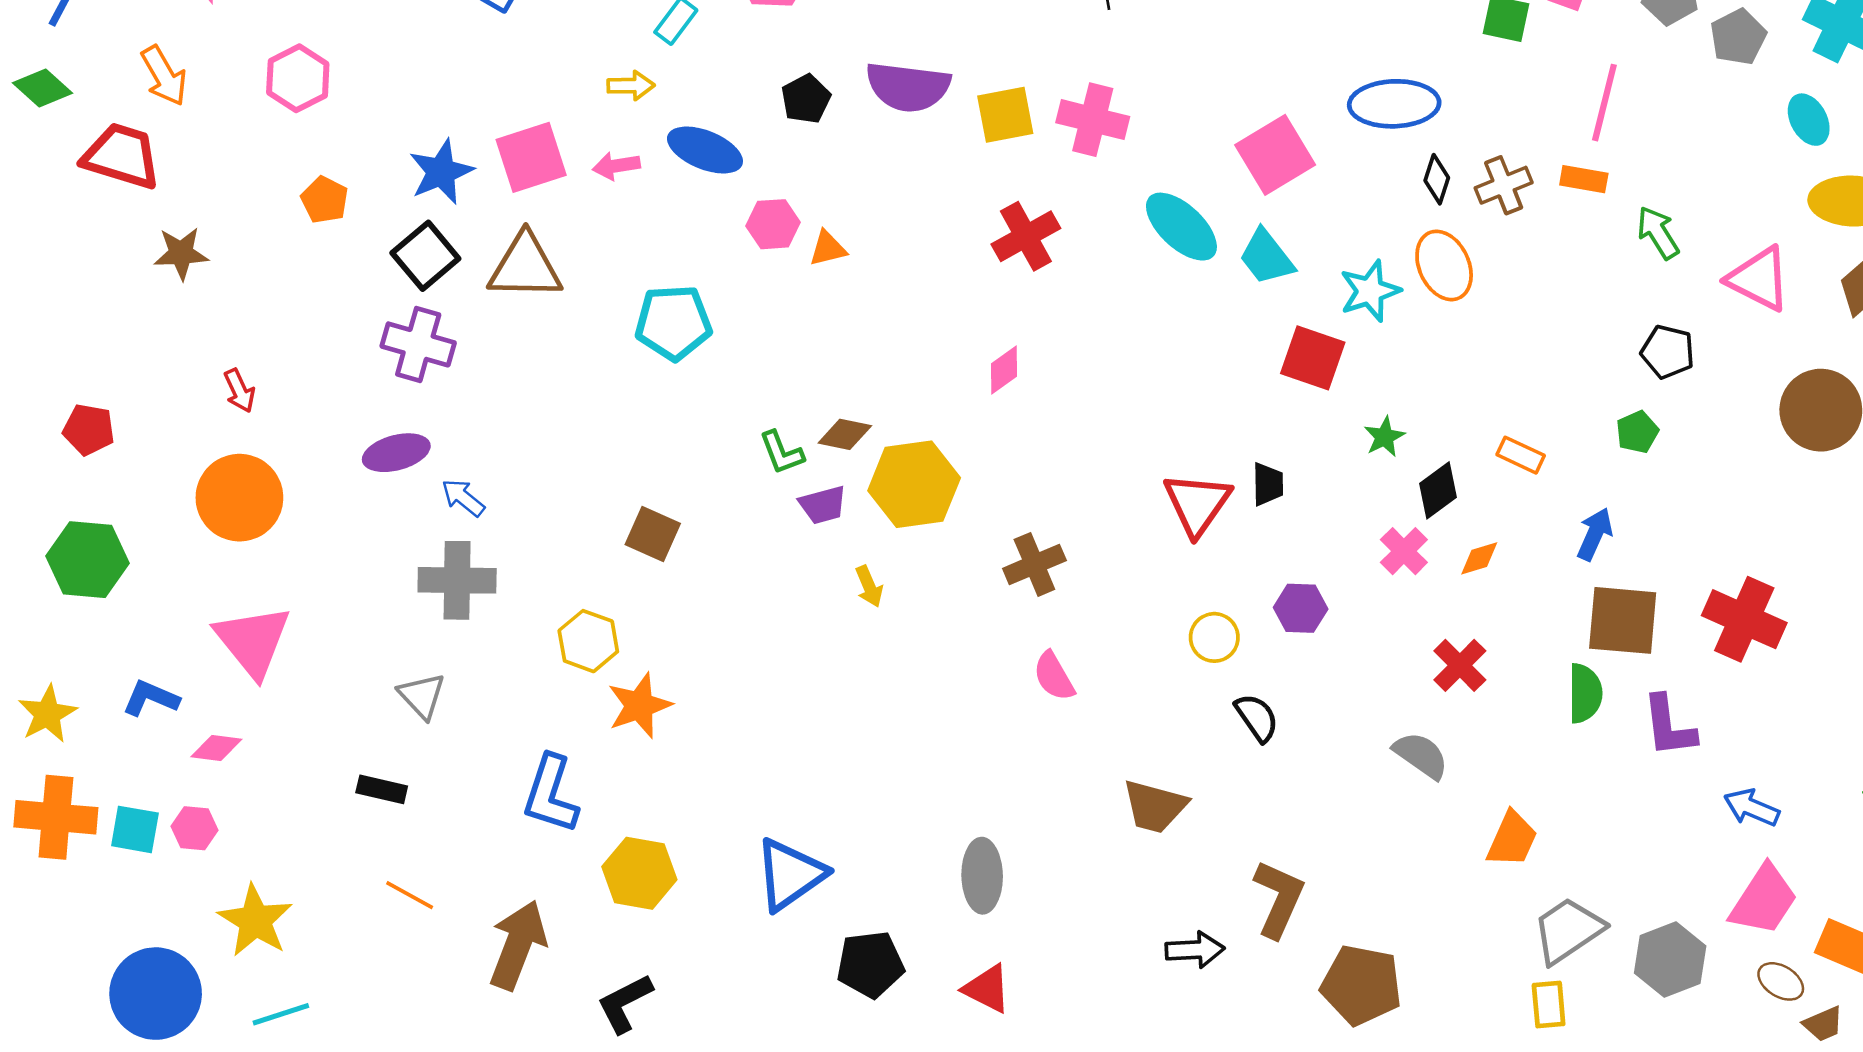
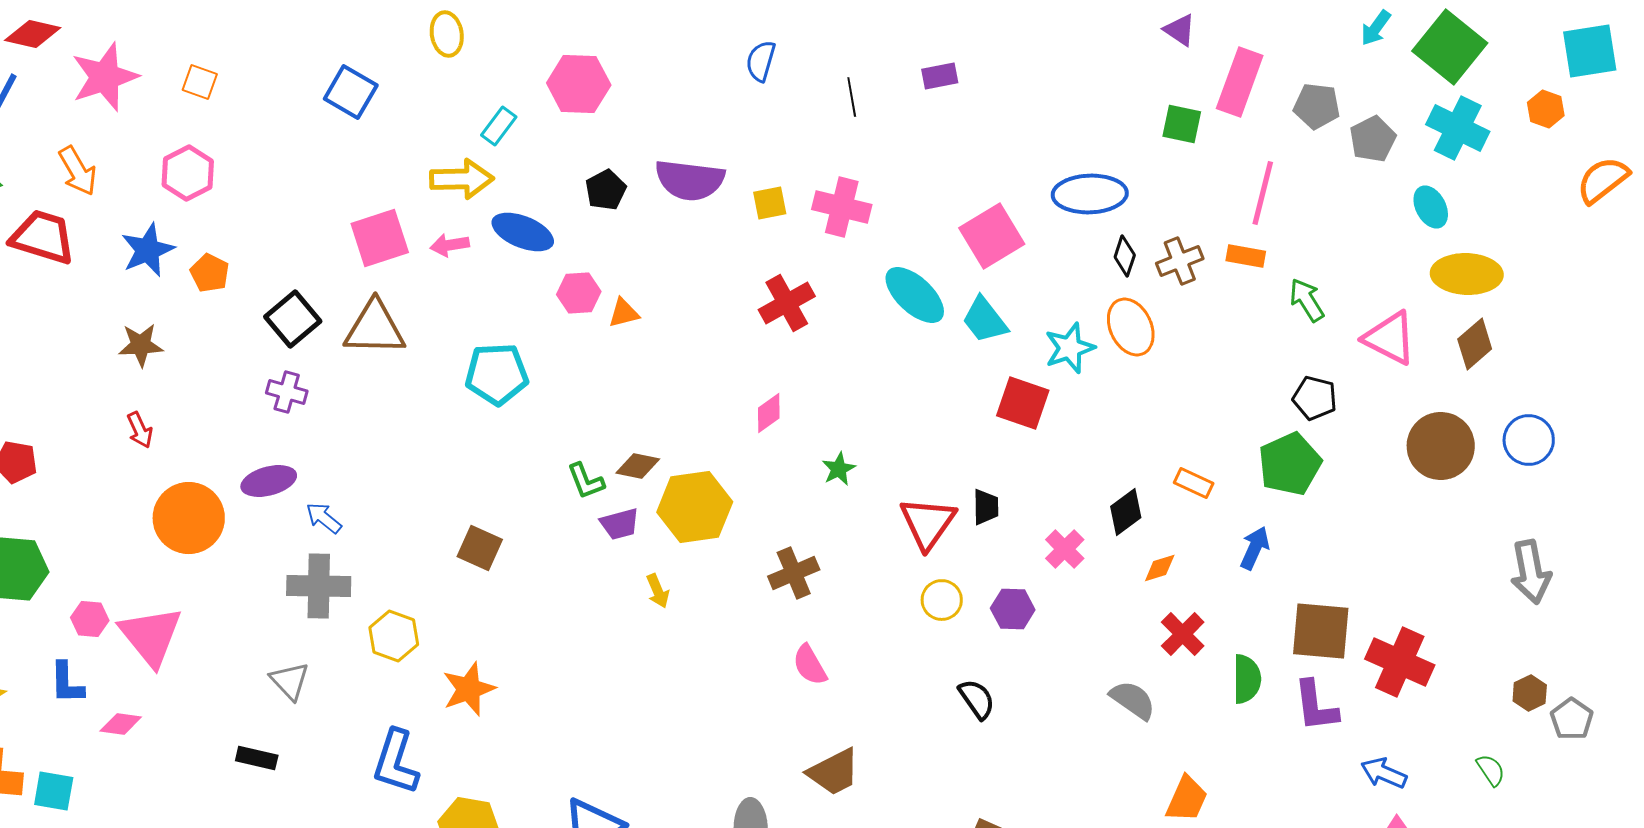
yellow arrow: (631, 86) -> (462, 179), size x1.6
yellow square: (1005, 115) -> (770, 203), size x0.7
blue star: (441, 172) -> (148, 250), moved
brown star: (181, 253) -> (141, 345), moved
purple cross: (418, 344) -> (287, 392), size x0.7
green pentagon: (1637, 432) -> (1290, 464), size x1.8
green star: (1384, 437) -> (839, 469), moved
orange circle: (239, 498) -> (189, 518), moved
pink cross: (1404, 551) -> (1065, 549), moved
red cross: (1744, 619) -> (1400, 662), moved
brown square: (1623, 620) -> (1321, 631), moved
yellow circle: (1214, 637) -> (942, 600), moved
yellow hexagon: (588, 641) -> (394, 636), moved
red cross: (1460, 665) -> (1183, 634), moved
blue L-shape: (151, 698) -> (67, 683), turned -114
gray semicircle: (1421, 755) -> (1133, 700), moved
brown trapezoid: (1155, 806) -> (834, 772), moved, turned -42
pink hexagon: (194, 828) -> (90, 619), moved

